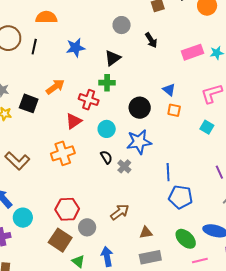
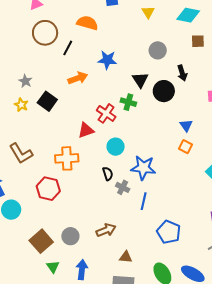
black triangle: (113, 58) -> (140, 80), turned -42
orange arrow: (55, 87) -> (78, 78), moved
black circle: (140, 108) -> (164, 91), moved
gray cross: (124, 166) -> (123, 187), turned -32
blue line: (168, 172) -> (144, 201), moved
red hexagon: (67, 209) -> (48, 189), moved

